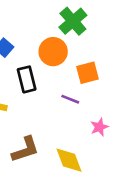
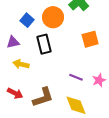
orange circle: (53, 52) -> (53, 17), moved
purple line: (70, 99) -> (76, 77), moved

